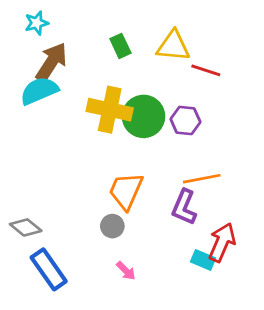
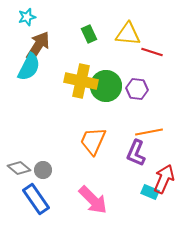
cyan semicircle: (39, 91) -> (29, 67), turned 140
gray circle: (112, 226) -> (43, 170), moved
pink arrow: (126, 271) -> (93, 200), size x2.0

